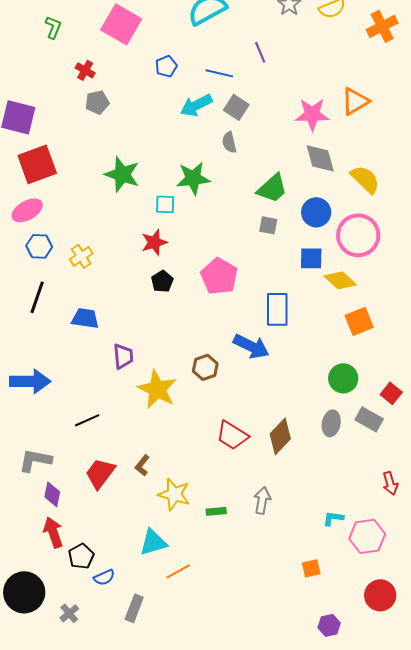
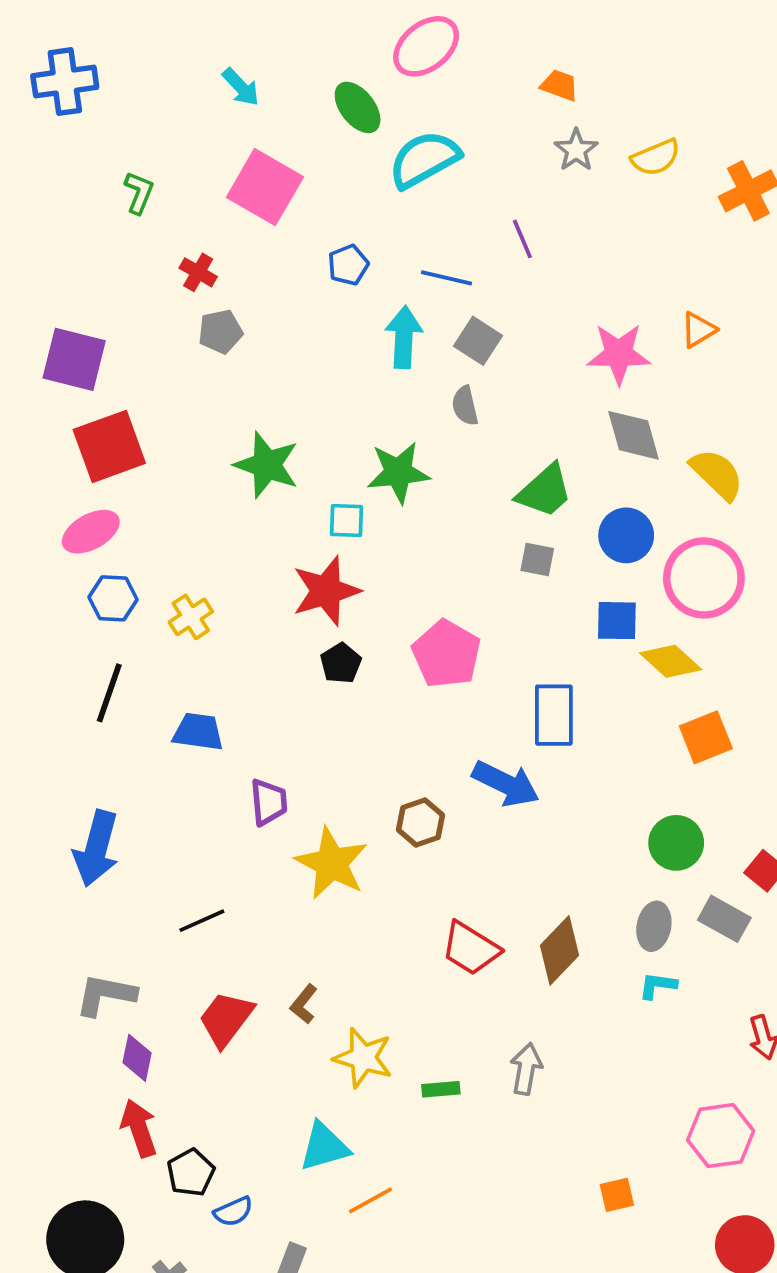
orange triangle: (355, 101) -> (698, 330), size x0.7
cyan arrow: (196, 105) -> (404, 337), turned 120
red star: (154, 242) -> (326, 591), size x1.4
blue arrow: (30, 381) -> (96, 848), turned 105
cyan L-shape: (333, 518) -> (658, 986), moved

